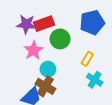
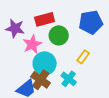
purple star: (26, 24) -> (15, 28), moved
cyan circle: (48, 69) -> (45, 63), size x1.5
cyan cross: (95, 80) -> (69, 79), moved

